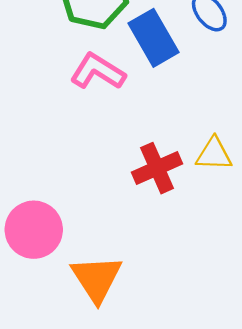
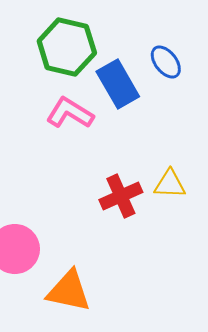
orange triangle: (97, 279) -> (69, 291), turned -45

